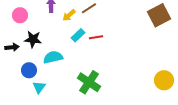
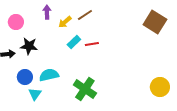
brown square: (159, 15) -> (155, 22), turned -30
cyan semicircle: (53, 57) -> (49, 75), moved

